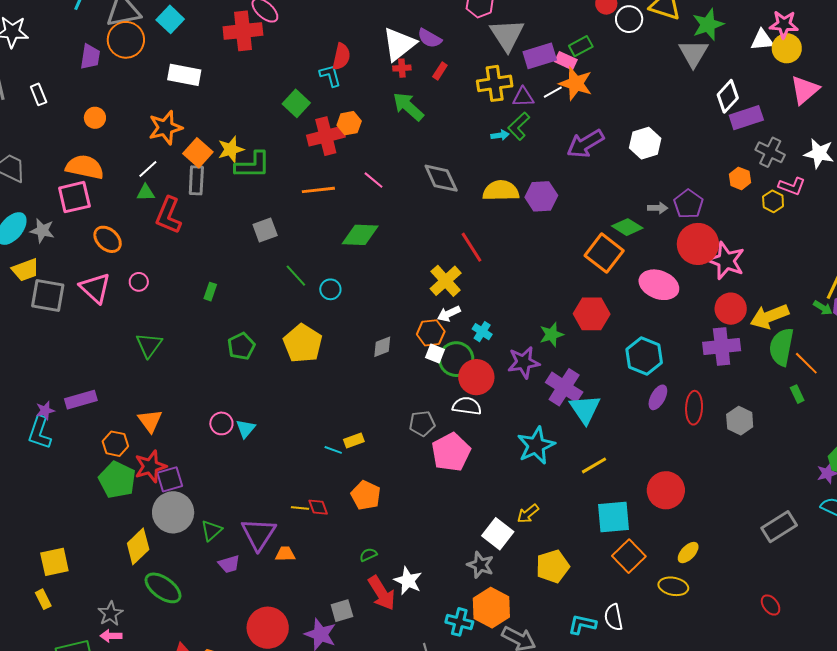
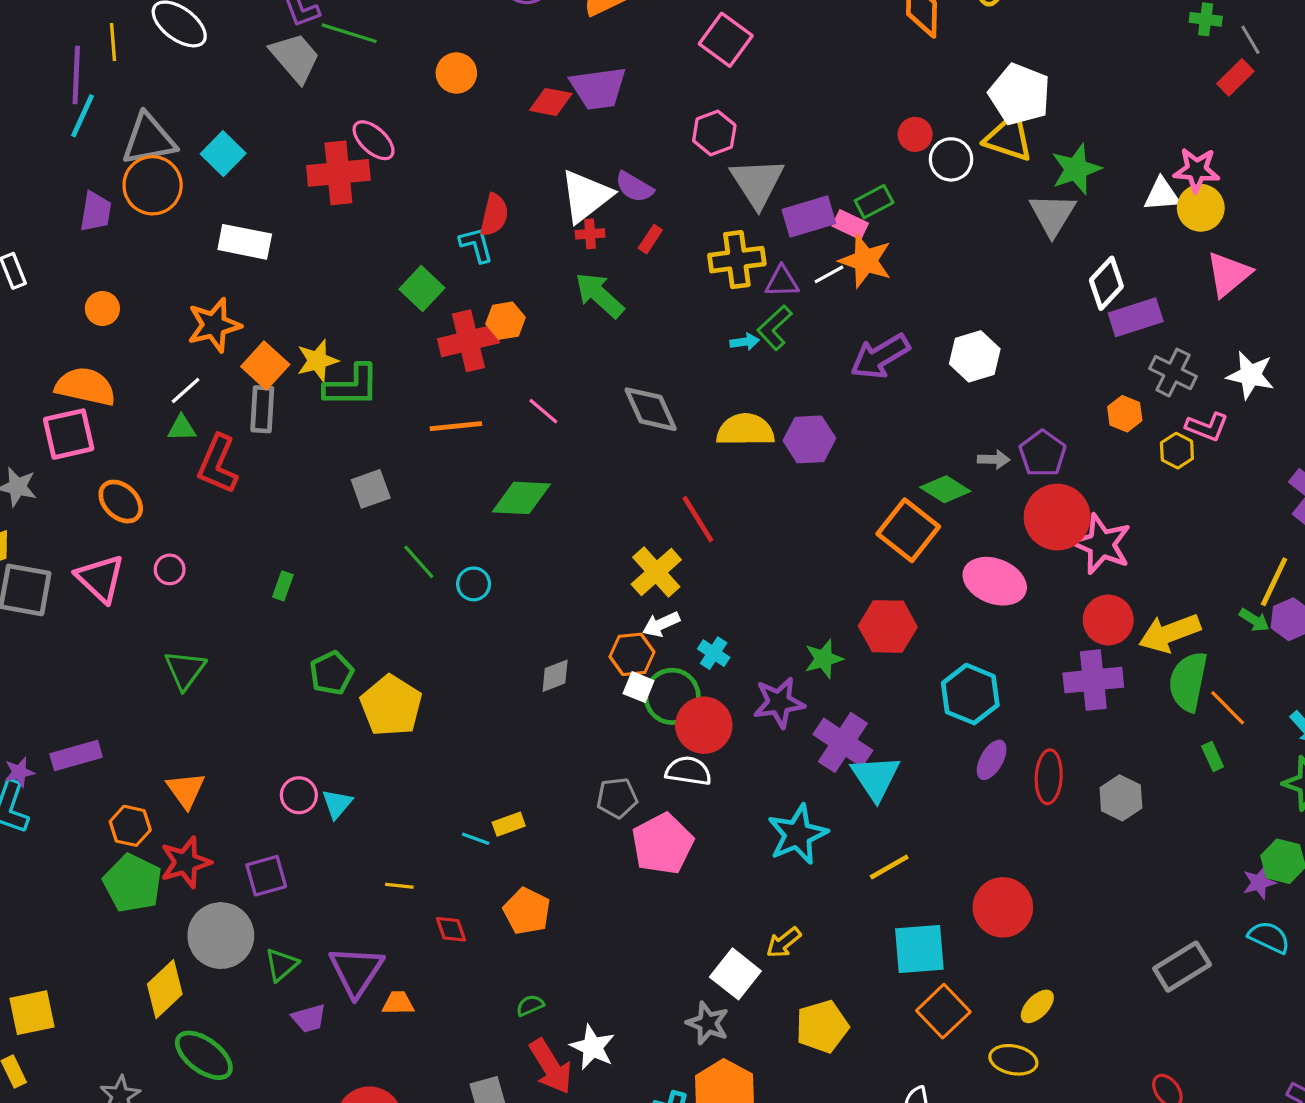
yellow pentagon: (303, 343) -> (391, 706), moved
purple square: (170, 479) -> (266, 876), moved
yellow line: (300, 508) -> (399, 886), moved

